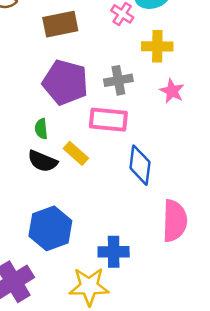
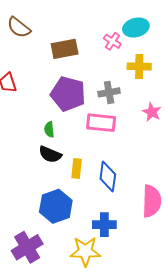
pink star: (172, 91) -> (152, 112), moved
yellow rectangle: (76, 153) -> (77, 169), moved, turned 54
blue diamond: (140, 165) -> (108, 177), moved

